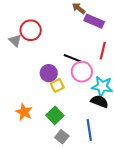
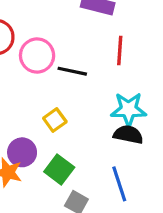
pink circle: (82, 72) -> (37, 56), moved
purple circle: (49, 73) -> (22, 152), moved

